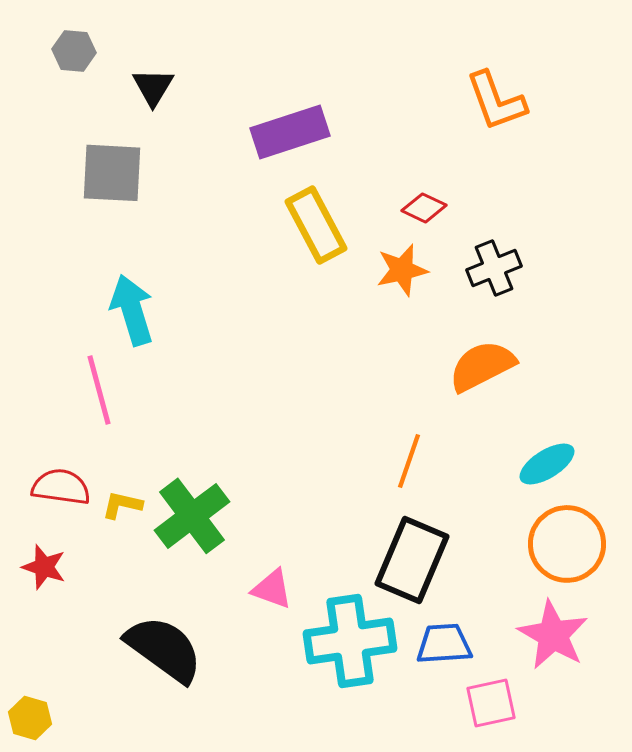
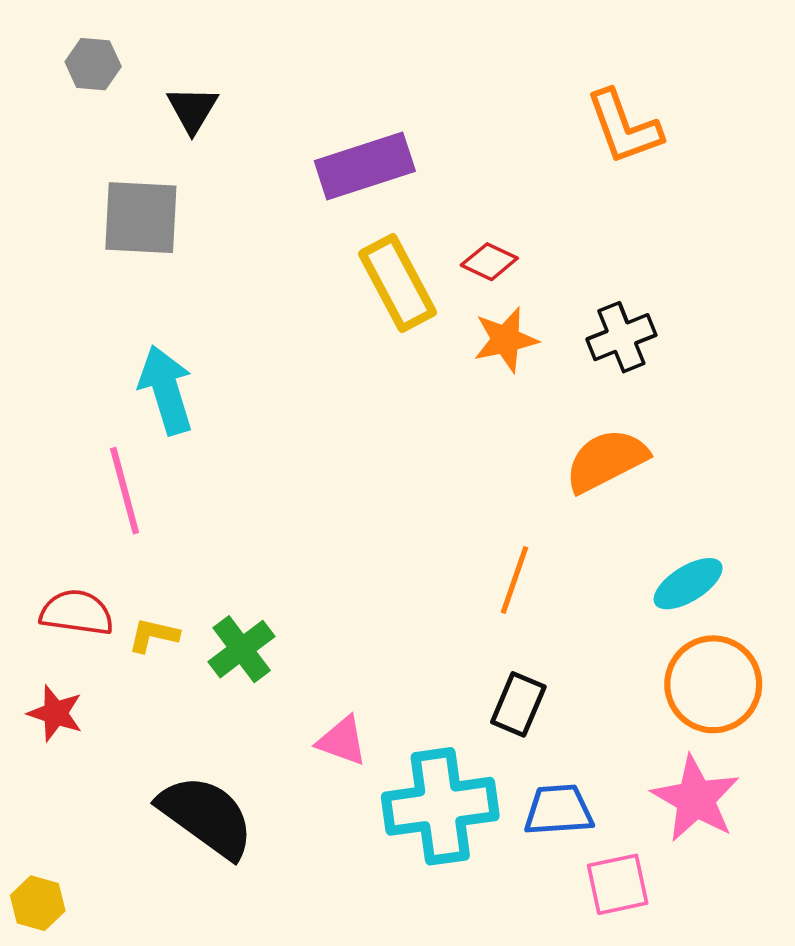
red diamond: (424, 208) -> (489, 262), moved
green cross: (192, 516) -> (242, 649), size x0.7
black rectangle: (412, 560) -> (518, 704), size x0.6

